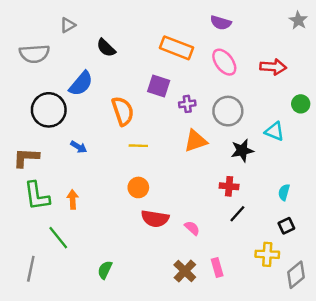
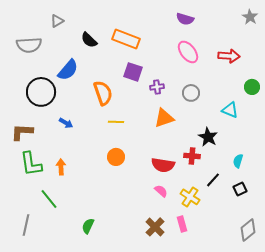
orange rectangle: (177, 48) -> (126, 39), moved
gray circle: (228, 111) -> (191, 93), size x0.7
black star: (242, 150) -> (208, 137), moved, turned -30
black line: (237, 214) -> (213, 180), moved
red semicircle: (155, 219) -> (163, 165), moved
yellow cross: (267, 254) -> (190, 197), moved, turned 30

